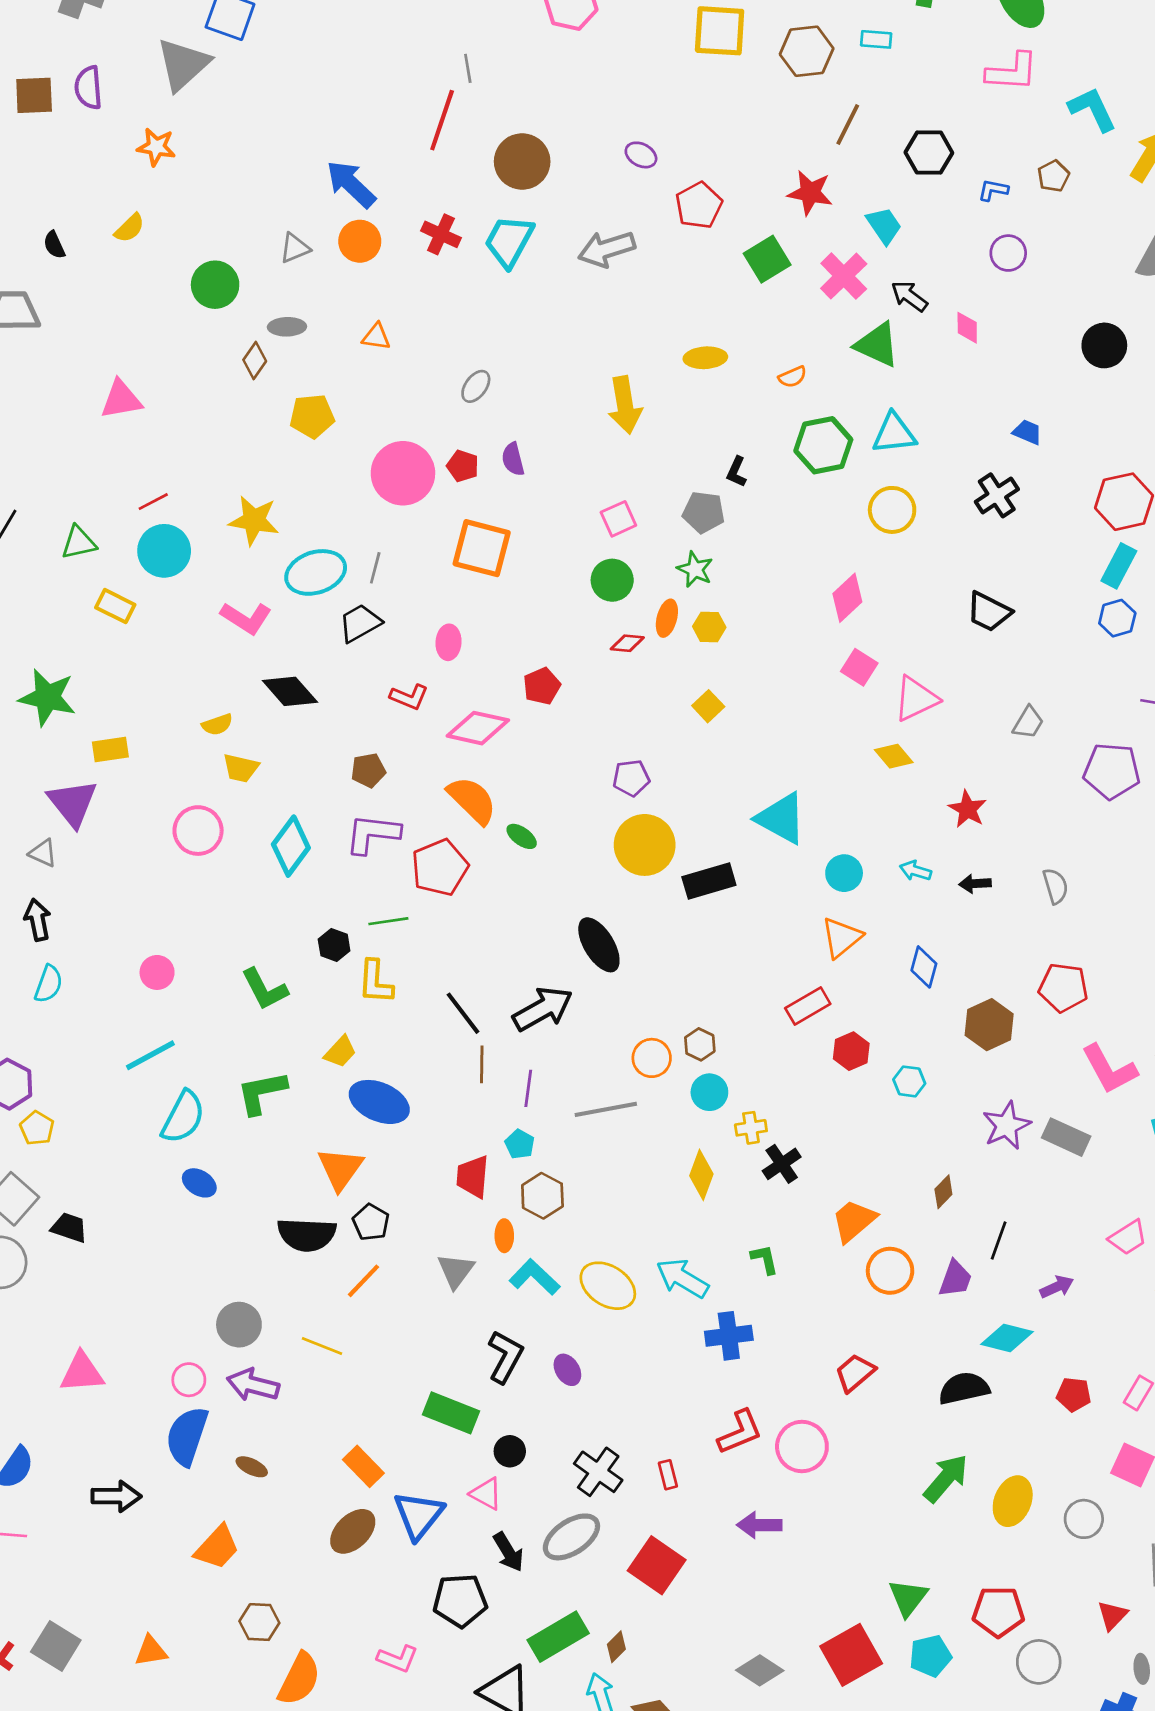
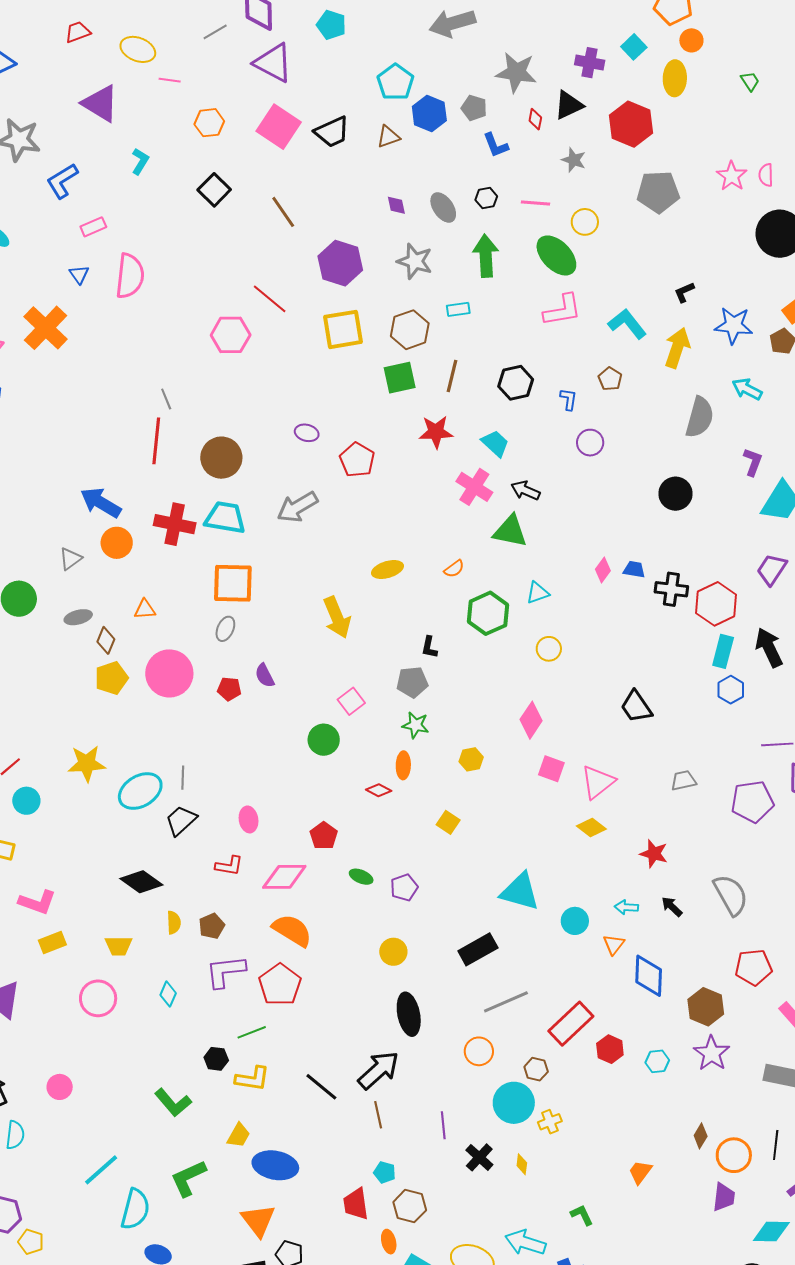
blue L-shape: (993, 190) -> (569, 399), turned 100
red cross: (441, 234) -> (175, 524), size x1.4
cyan trapezoid: (509, 241) -> (225, 518), turned 84
green square: (767, 259) -> (400, 378), moved, turned 32
pink diamond: (967, 328) -> (603, 570), moved, turned 50
brown diamond: (255, 360) -> (106, 640), moved
cyan triangle: (894, 433) -> (538, 593), size x0.7
pink circle: (403, 473) -> (169, 673), moved
black cross: (997, 495) -> (671, 589), moved, turned -36
yellow circle: (892, 510) -> (549, 649), size x0.7
orange square: (482, 548) -> (233, 583), moved
cyan circle: (164, 551) -> (26, 801), size x0.7
green circle: (612, 580) -> (324, 740), moved
black trapezoid: (989, 612) -> (636, 707), turned 42
pink L-shape: (246, 618) -> (37, 902), moved
yellow hexagon: (709, 627) -> (471, 759), moved
red diamond: (627, 643) -> (379, 790), turned 35
gray trapezoid: (1028, 723) -> (684, 781), turned -120
yellow semicircle: (217, 725) -> (174, 923), moved, turned -60
yellow rectangle: (110, 750) -> (52, 942), moved
green ellipse: (522, 836) -> (361, 877), moved
yellow circle: (645, 845) -> (393, 952), moved, size x0.6
cyan diamond: (291, 846) -> (168, 994), size x0.6
black arrow: (975, 884) -> (672, 907), turned 60
gray semicircle: (1055, 886) -> (731, 895), size x1.6
orange triangle: (842, 937) -> (614, 944), moved, size x0.7
black ellipse: (599, 945) -> (409, 1014), turned 33
blue diamond: (924, 967) -> (649, 976), size x1.4
pink circle: (157, 972) -> (60, 1087), moved
yellow L-shape: (375, 982) -> (252, 1079), turned -72
red rectangle: (808, 1006) -> (571, 1024), size x1.4
brown hexagon: (700, 1044) -> (536, 1069), moved
orange circle: (652, 1058) -> (479, 1051), moved
brown line: (482, 1064) -> (378, 1115), moved
purple line: (528, 1088) -> (443, 1125), moved
cyan circle: (709, 1092) -> (514, 1103), size x1.5
gray line: (606, 1109) -> (506, 1002), moved
purple star: (1007, 1126) -> (712, 1053), moved
black cross: (782, 1164) -> (479, 1157), moved
yellow diamond: (701, 1175) -> (522, 1164), size x0.6
orange trapezoid: (854, 1221) -> (640, 1172), size x0.7
black line: (999, 1241) -> (776, 1145), moved
orange circle: (890, 1271) -> (734, 1155), moved

